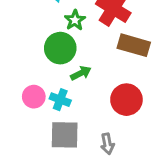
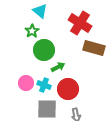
green star: (75, 20) -> (32, 31), moved
red circle: (126, 100) -> (68, 89), moved

